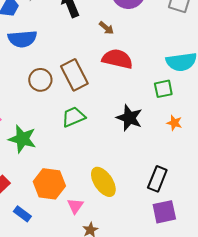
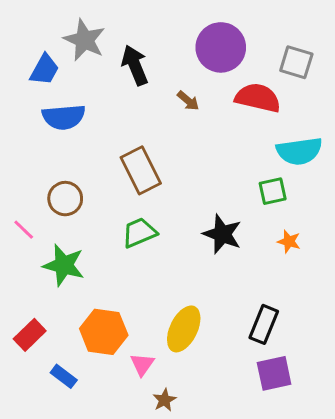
red semicircle: (117, 59) -> (258, 98), moved
brown circle: (40, 80) -> (65, 199), moved
yellow ellipse: (103, 182) -> (184, 329), turned 60

